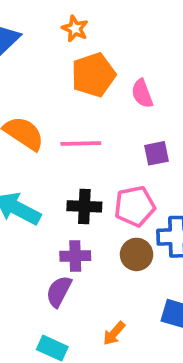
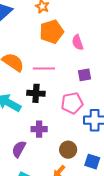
black cross: (84, 206) -> (36, 93), moved
brown circle: (137, 254) -> (68, 150), moved
purple semicircle: (59, 291) -> (19, 149), moved

